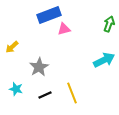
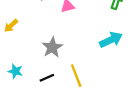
gray star: (39, 67) -> (52, 47), moved

